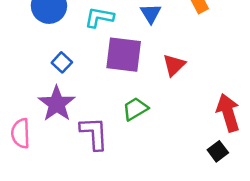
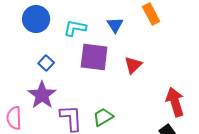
green trapezoid: (135, 109) -> (103, 117), moved

